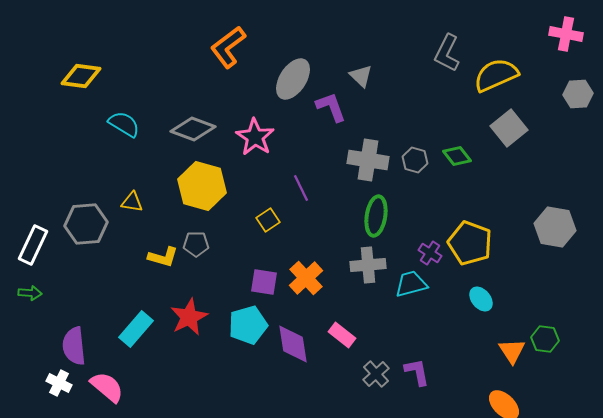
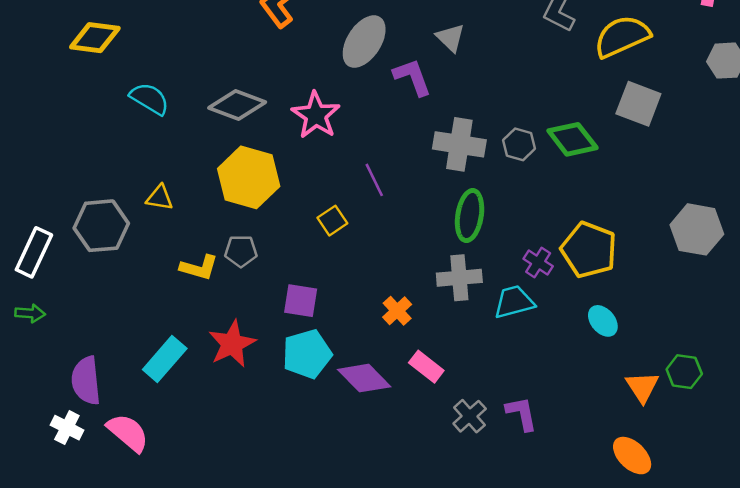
gray square: (509, 128) -> (638, 104), turned -30
green diamond: (457, 156) -> (572, 139), size x1.4
orange cross: (306, 278) -> (397, 311), moved, size x0.7
purple square: (264, 282) -> (301, 301), moved
purple diamond: (293, 344) -> (364, 378), turned -36

